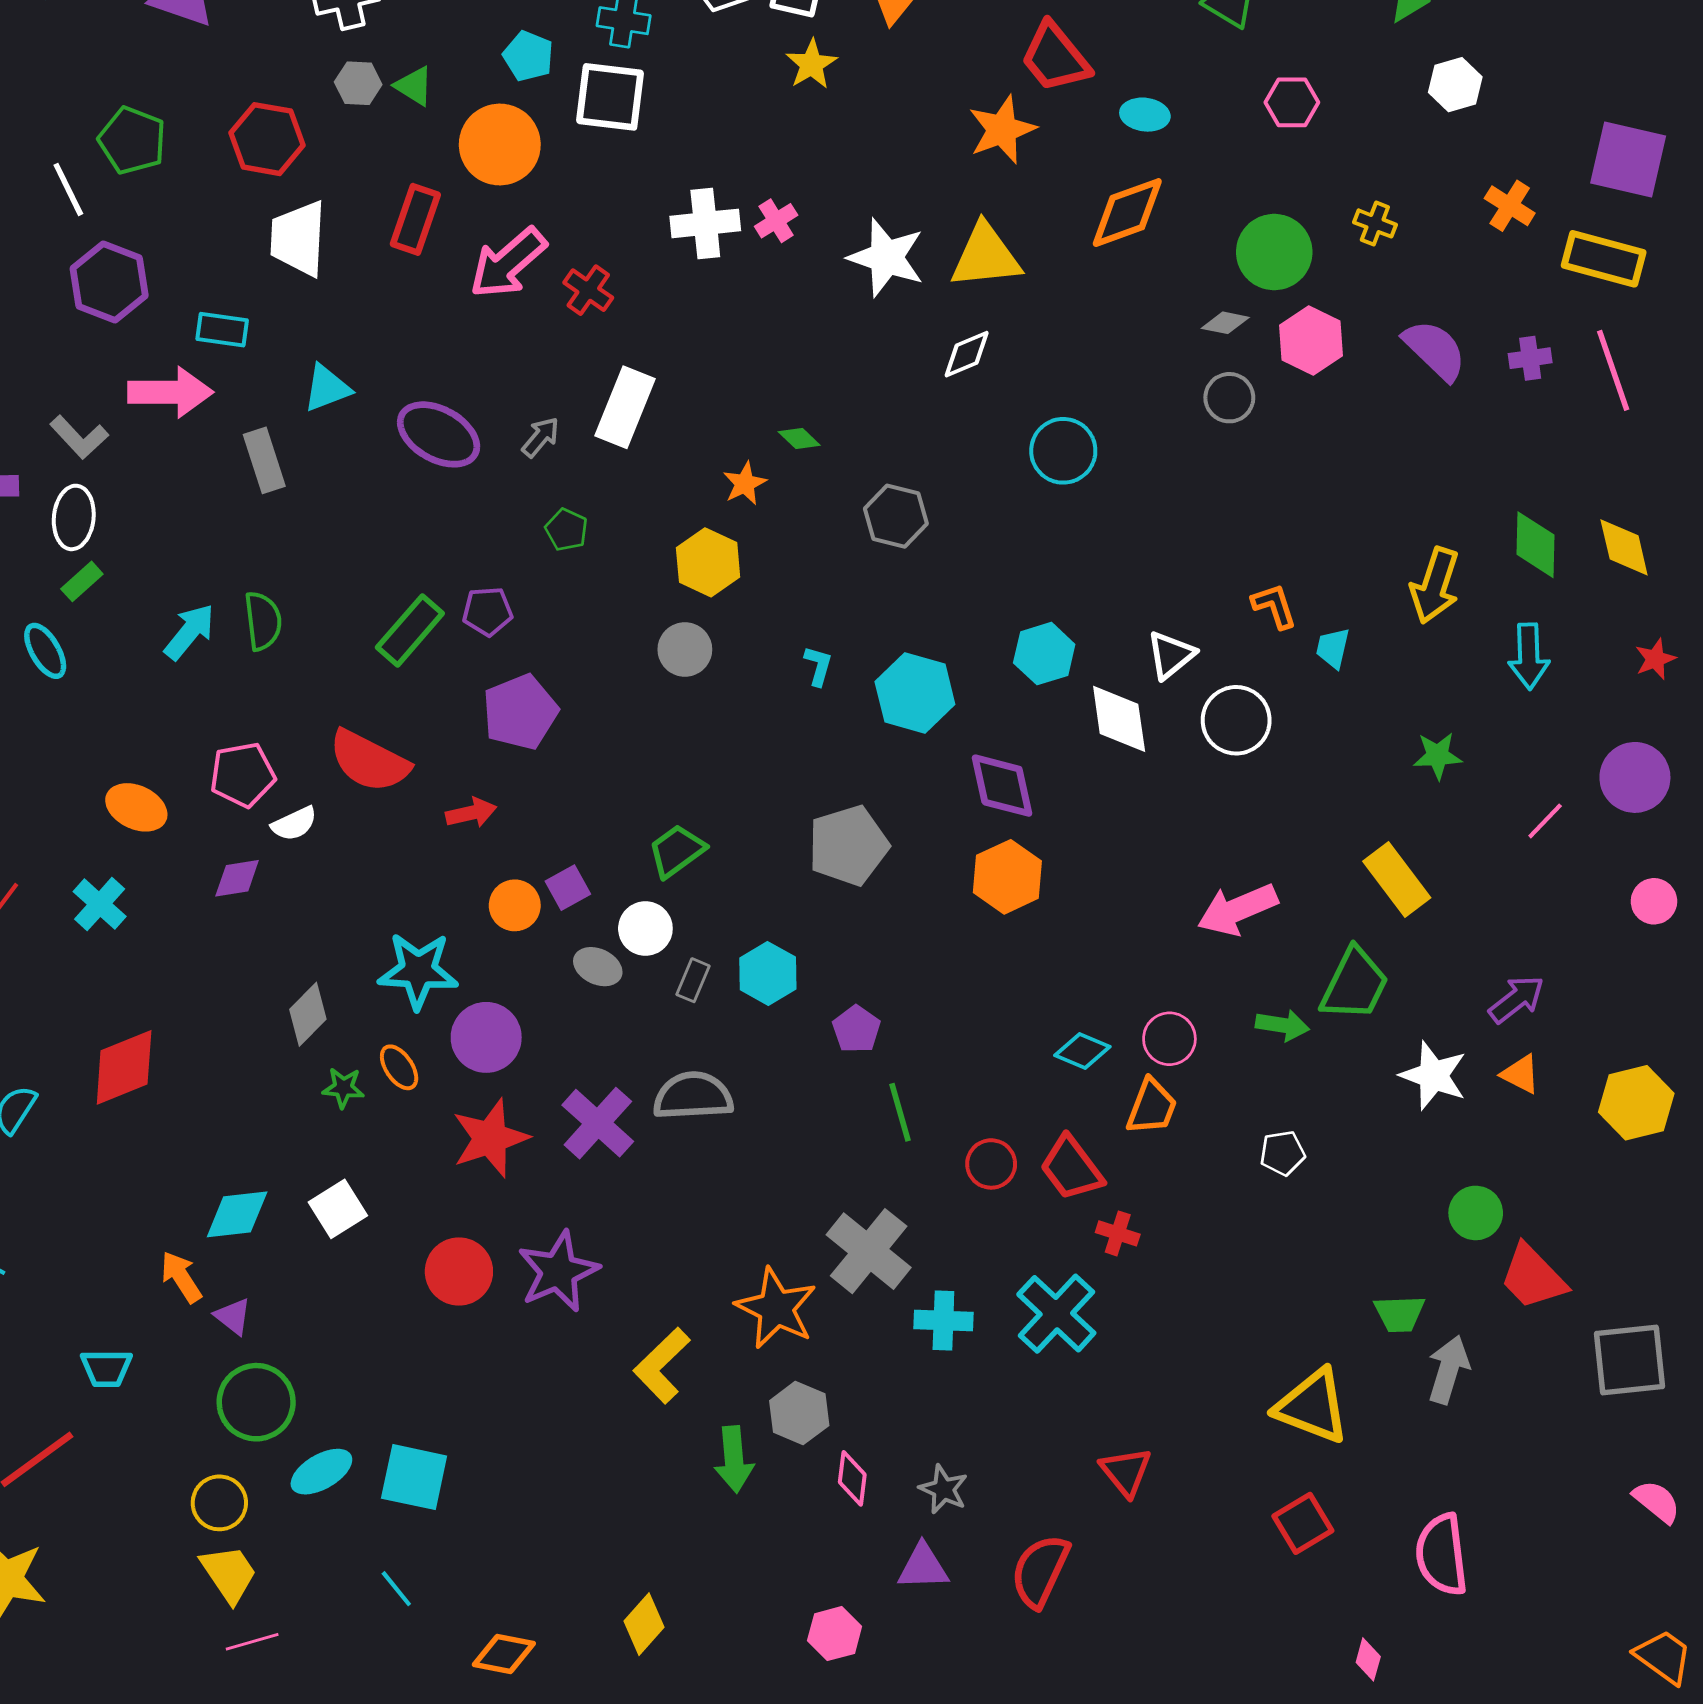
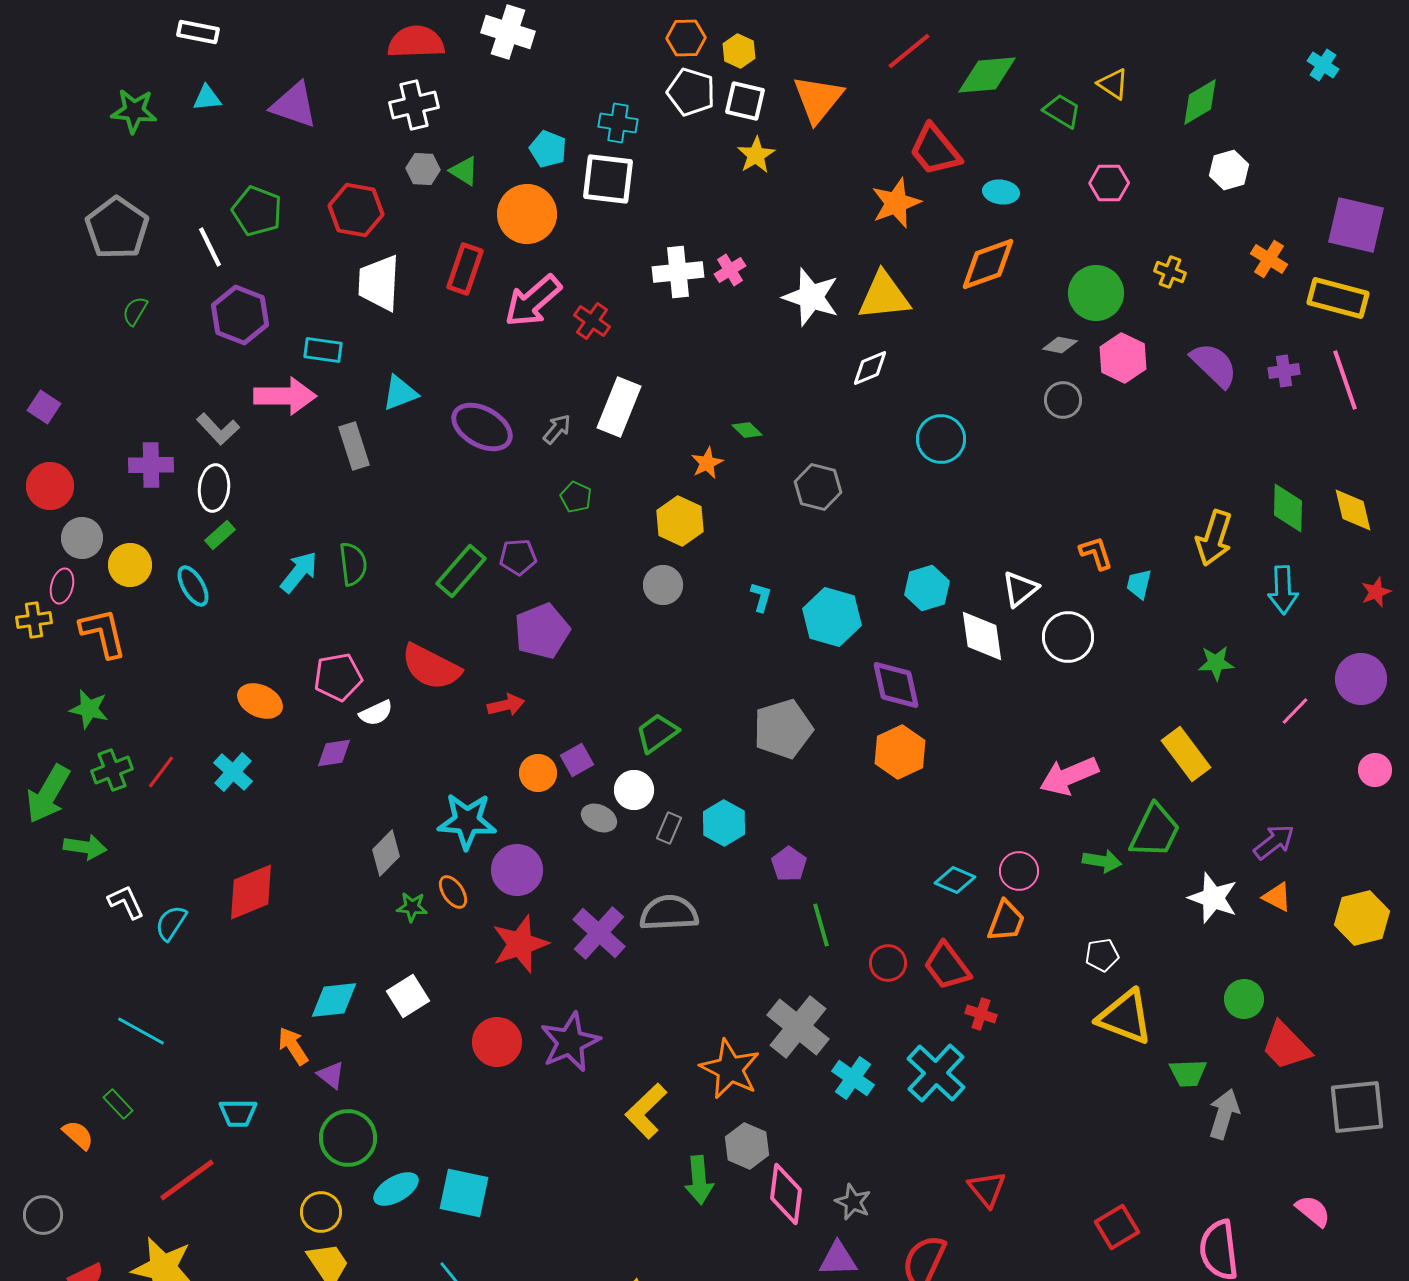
cyan cross: (943, 1321) -> (853, 1078), turned 33
yellow triangle: (1312, 1406) -> (1125, 1017), moved
pink diamond: (852, 1478) -> (786, 1194), size x1.5
pink semicircle: (1657, 1502) -> (1313, 1211), moved

